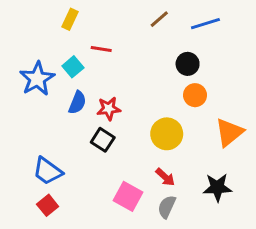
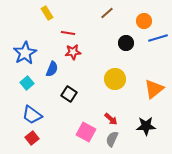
yellow rectangle: (70, 19) -> (47, 13), turned -56
blue line: (205, 24) -> (158, 38), moved
cyan square: (73, 67) -> (27, 83), moved
orange circle: (195, 95) -> (144, 21), moved
red star: (109, 109) -> (73, 52), moved
yellow circle: (167, 134) -> (115, 79), moved

